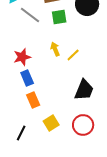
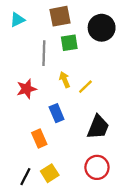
gray line: (30, 15) -> (44, 53), moved, turned 55
blue rectangle: (27, 78) -> (57, 113), moved
yellow square: (51, 123) -> (50, 173), moved

